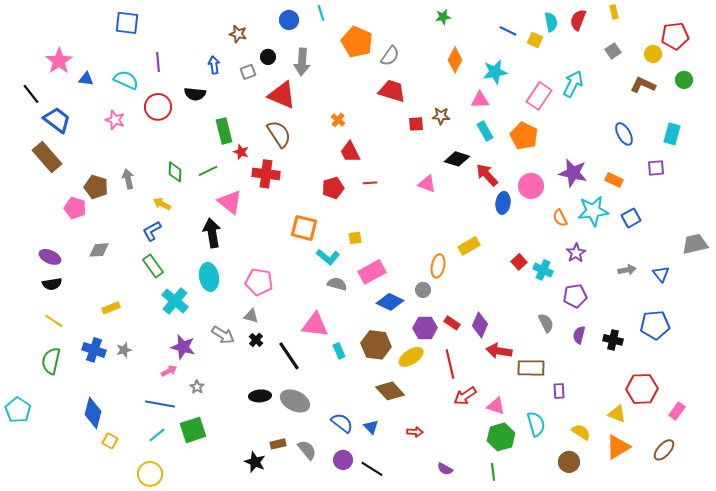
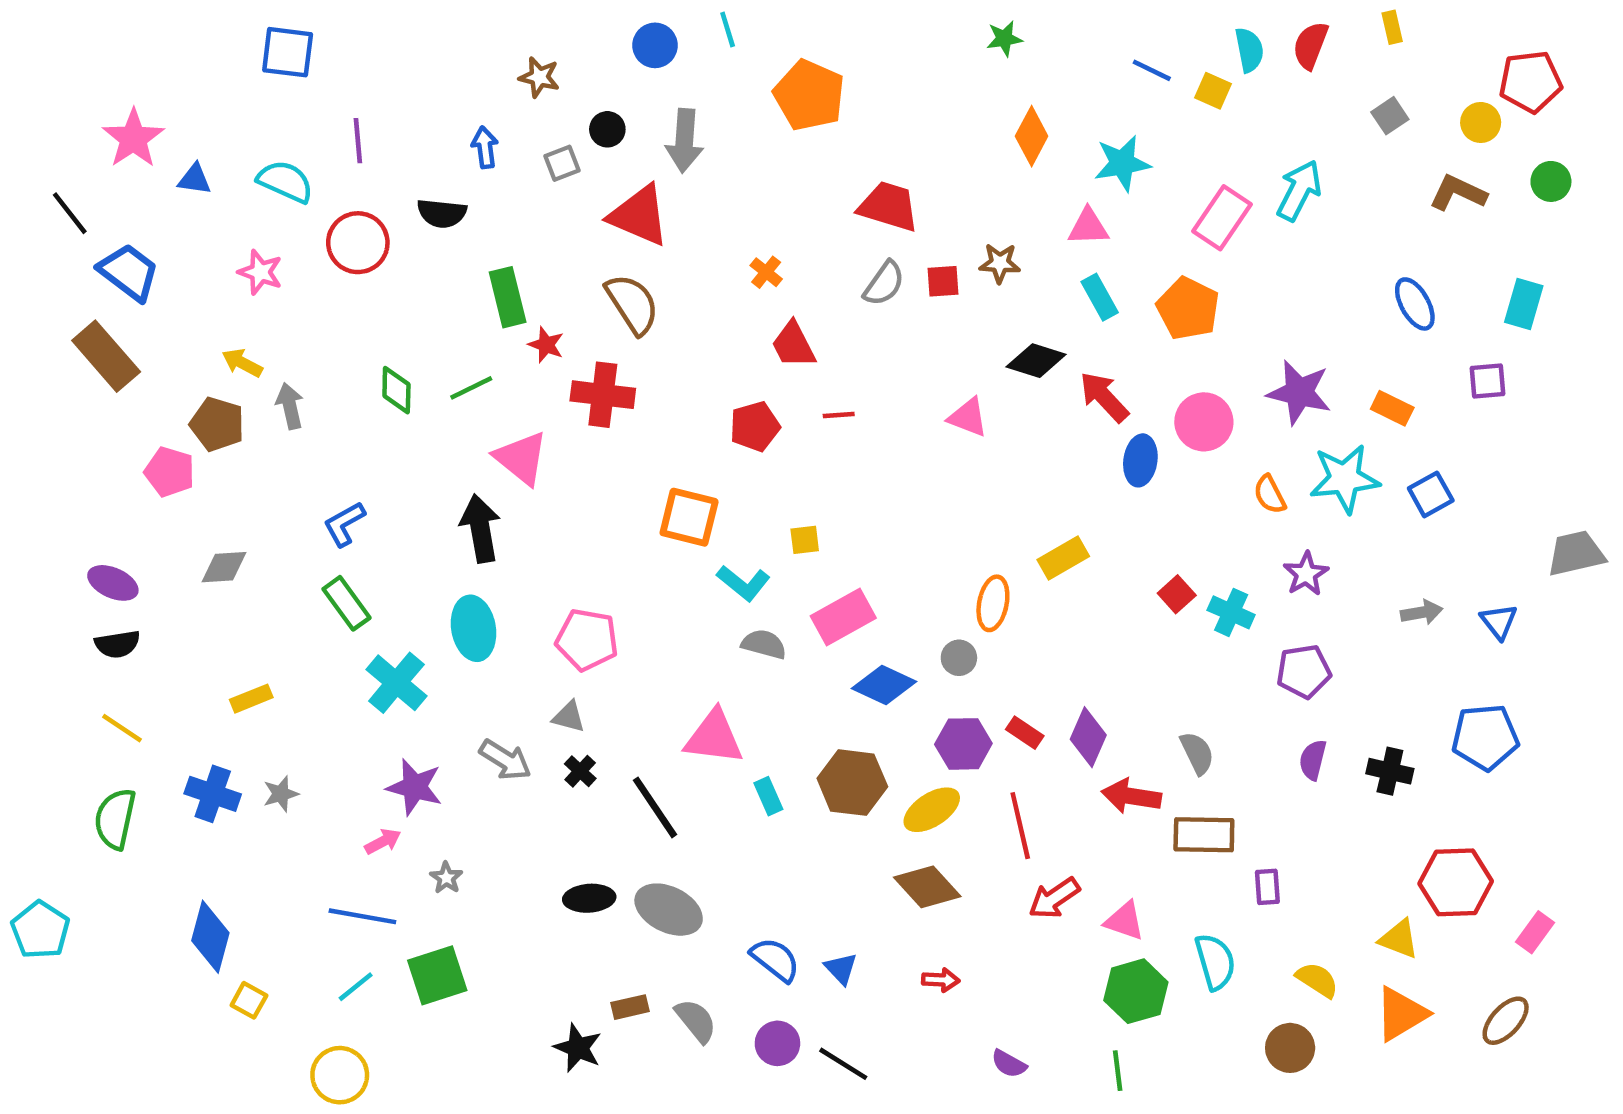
gray semicircle: (390, 56) -> (884, 284), moved
yellow arrow: (162, 204) -> (242, 363), moved
gray semicircle: (546, 323) -> (1197, 753), moved
brown diamond: (390, 391) -> (927, 887), moved

